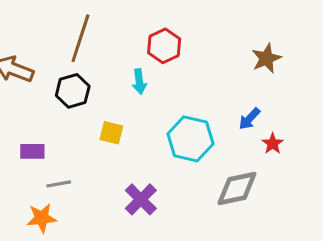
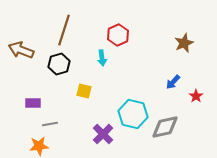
cyan hexagon: (190, 139) -> (133, 114), moved
red star: (273, 144) -> (196, 96), moved

